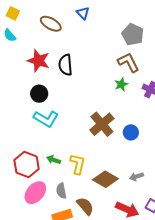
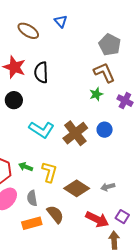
cyan L-shape: (46, 119) -> (41, 130), moved
blue circle: (131, 132) -> (105, 130), moved

